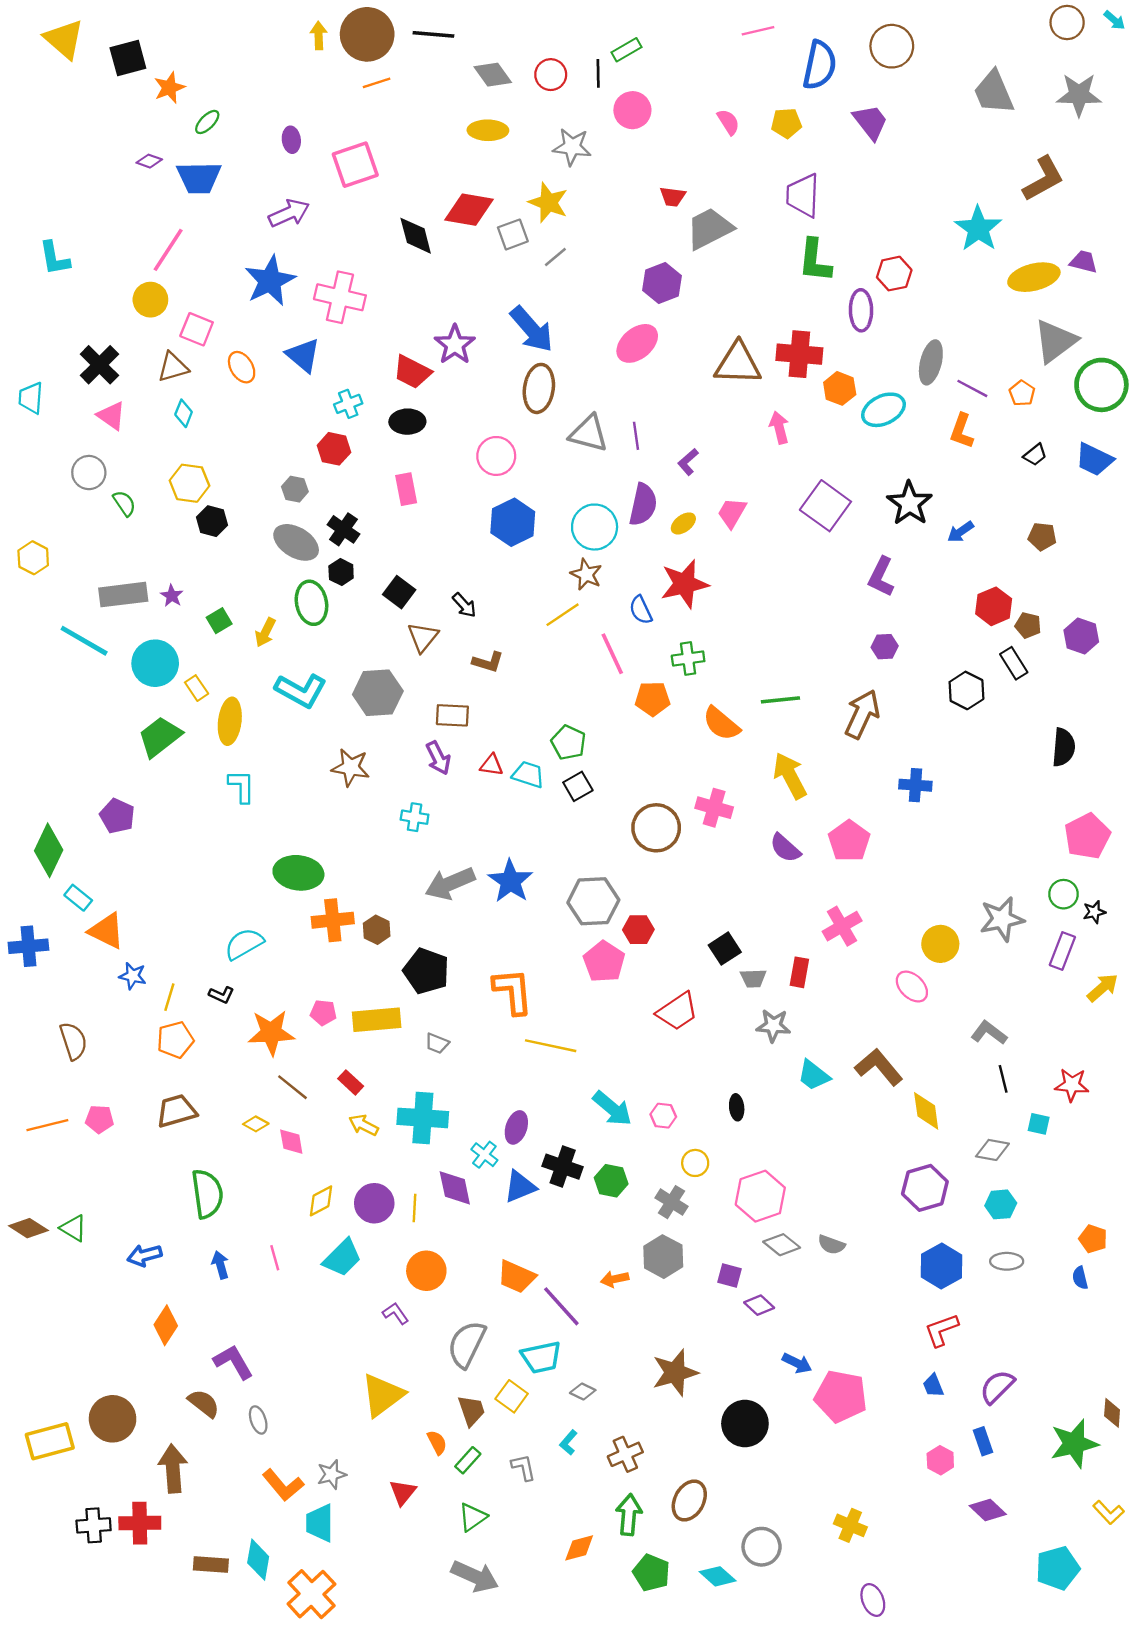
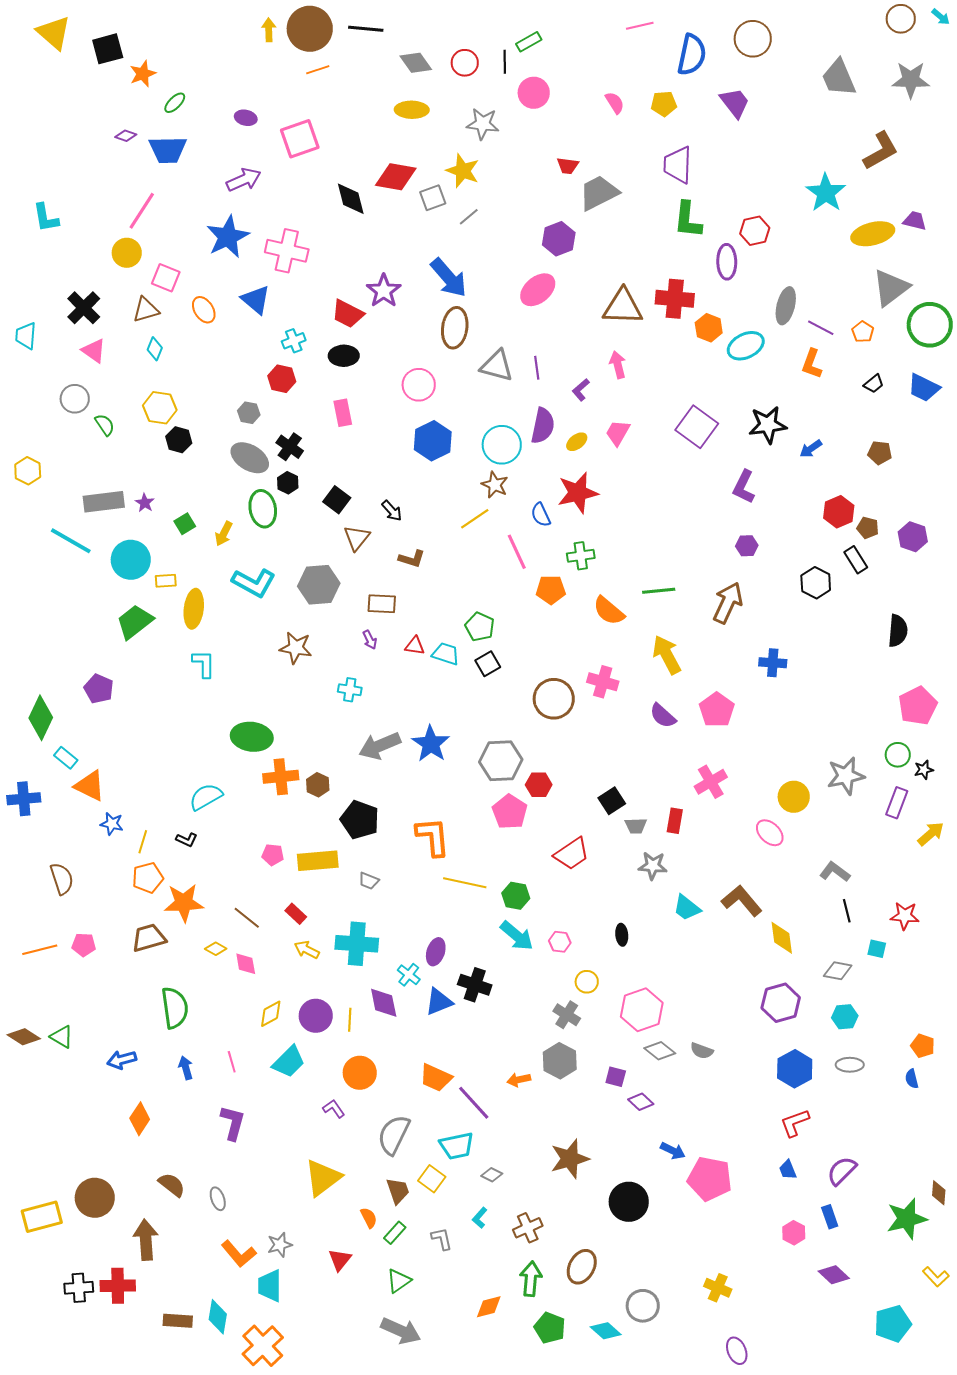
purple ellipse: (291, 140) -> (246, 118), turned -70
pink arrow: (779, 428) -> (618, 365), moved
black star: (910, 503) -> (768, 425), turned 30
yellow rectangle: (197, 688) -> (166, 581), turned -60
purple arrow: (438, 758) -> (370, 640), size x0.7
orange star: (271, 1033) -> (184, 903), moved
green hexagon: (611, 1181) -> (516, 896), moved
purple L-shape: (233, 1362) -> (233, 1123), moved, turned 45

